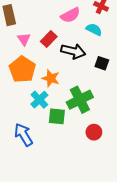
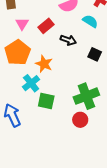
black arrow: (73, 51) -> (68, 40), size x0.7
green cross: (80, 100) -> (86, 96), moved

